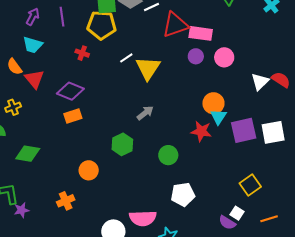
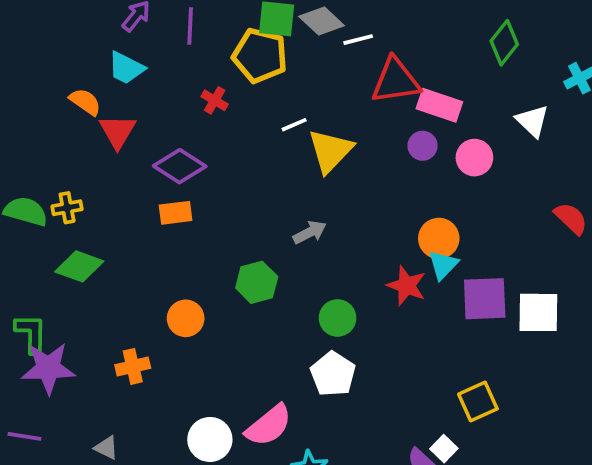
orange semicircle: (14, 67) -> (85, 102), turned 150
white triangle: (260, 82) -> (532, 121), moved, turned -42
yellow cross: (13, 107) -> (67, 208), moved
white pentagon: (183, 194) -> (333, 374), moved, turned 30
purple star: (21, 210) -> (48, 368), size x1.8
pink semicircle: (143, 218) -> (269, 425), turned -48

